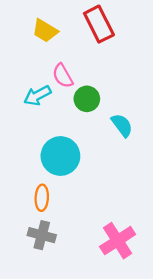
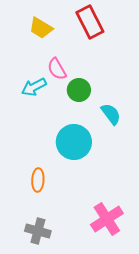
cyan circle: (60, 156) -> (74, 142), moved
gray cross: (42, 235) -> (38, 231), moved

